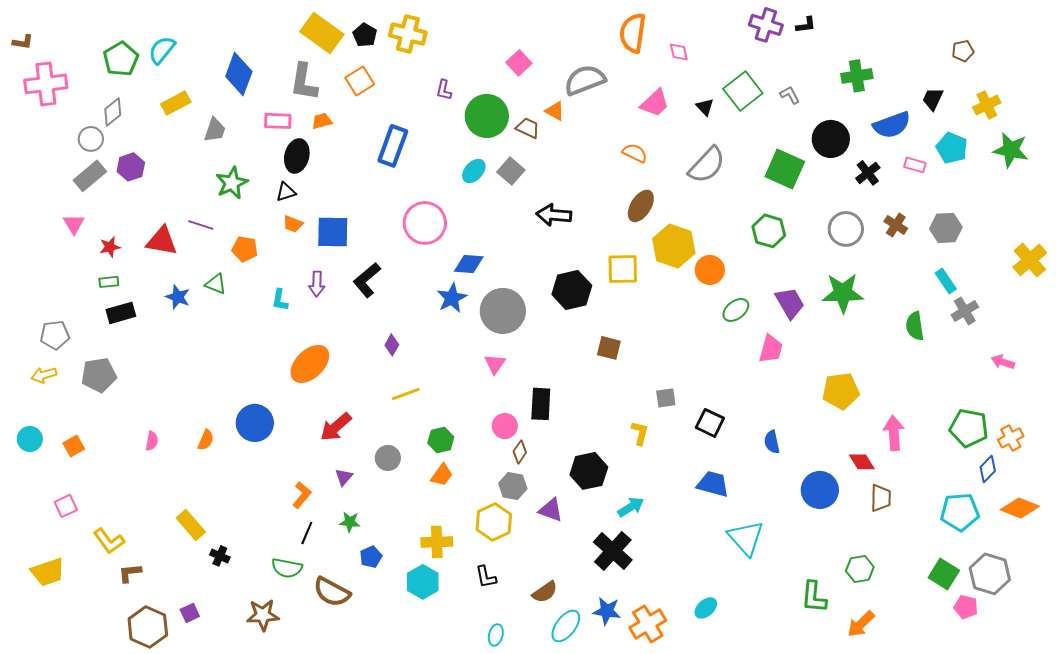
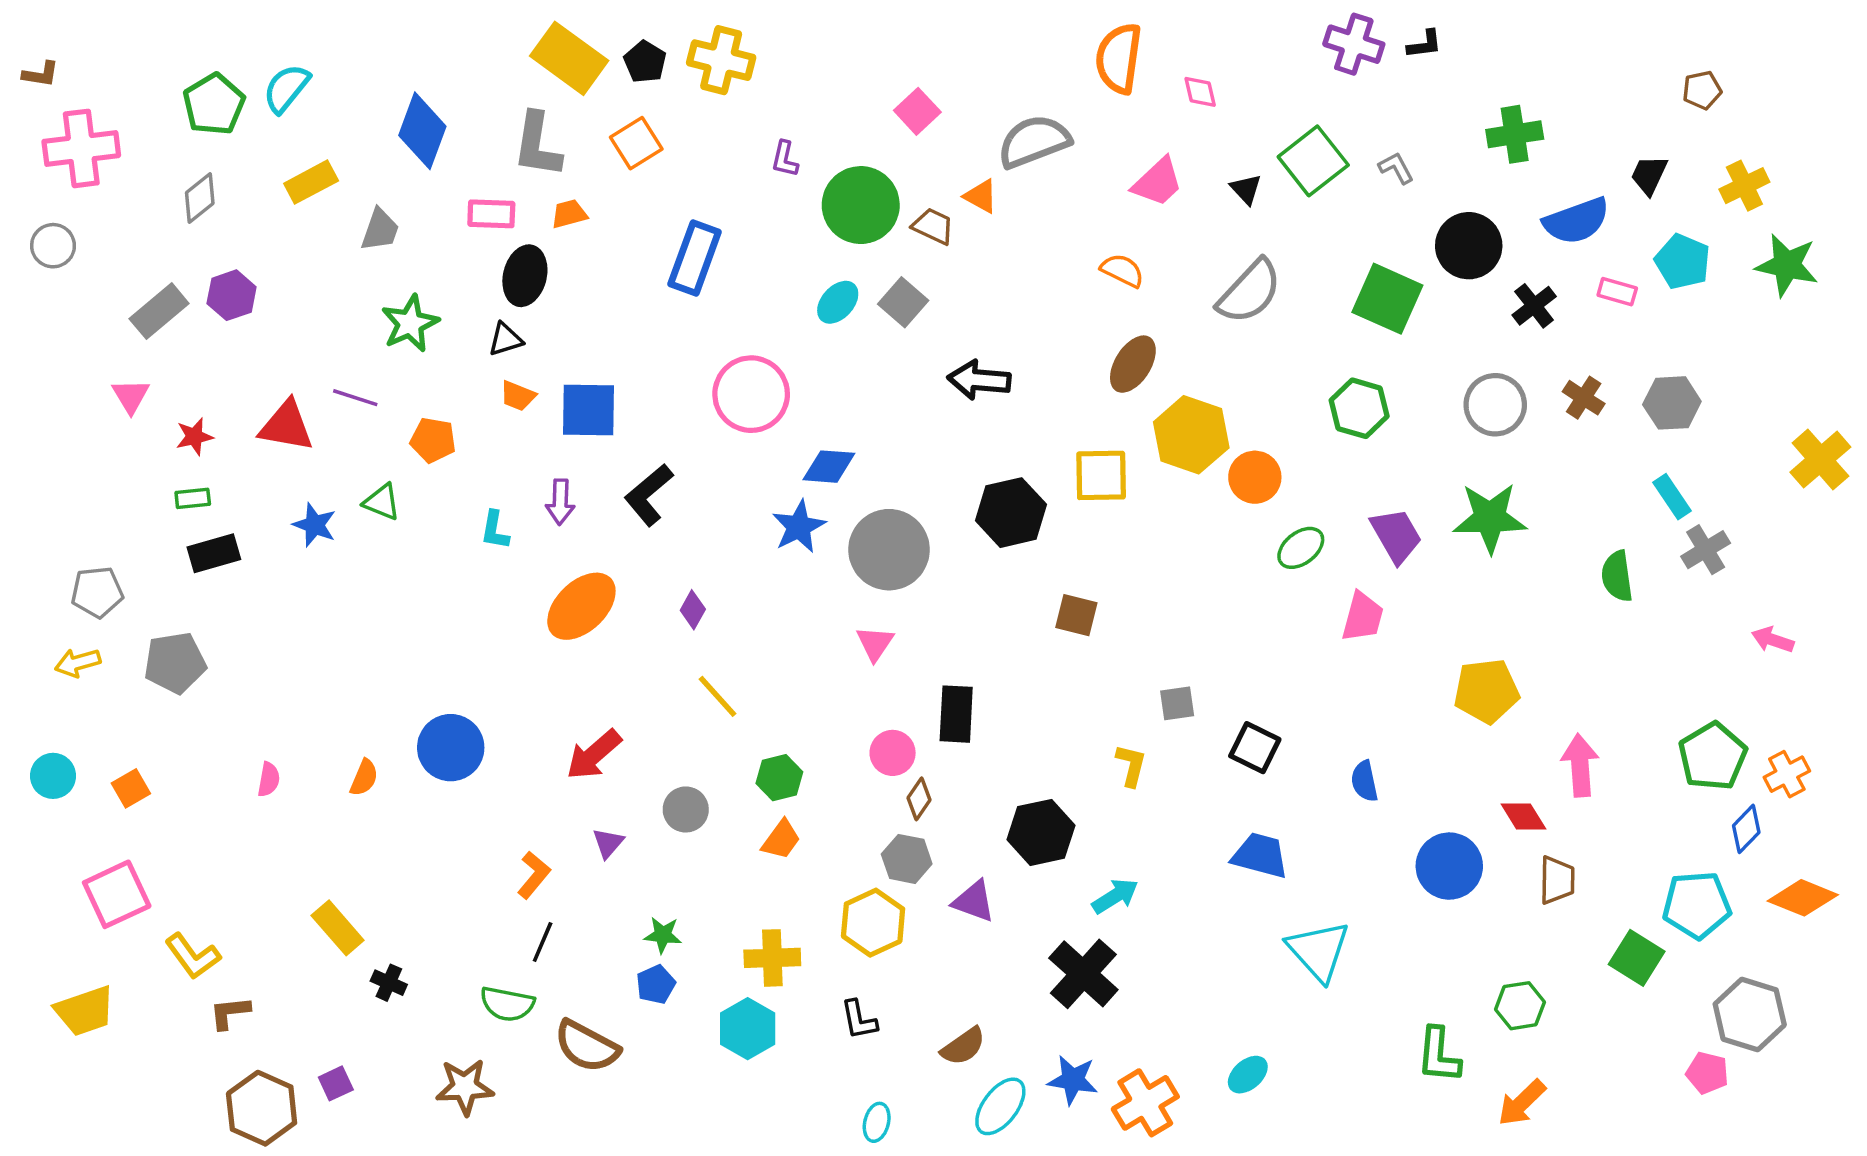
gray circle: (91, 139) -> (53, 246), moved
orange ellipse: (310, 364) -> (581, 606), moved
yellow line: (406, 394) -> (718, 696), turned 68
green pentagon: (969, 428) -> (1713, 756), turned 30
pink square: (66, 506) -> (117, 894), size x1.6
green star: (350, 522) -> (663, 935), moved
green square: (944, 574) -> (1637, 958), moved

